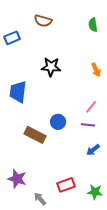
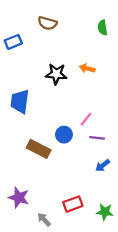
orange arrow: (96, 70) -> (87, 68), moved, turned 128
pink line: (91, 107) -> (86, 119), moved

